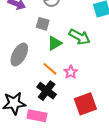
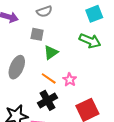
green arrow: (80, 37) -> (90, 41), moved
black cross: (47, 91) -> (47, 100), turned 30

